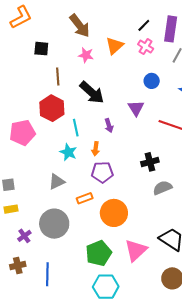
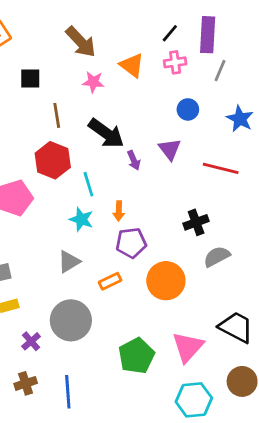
orange triangle: (115, 46) -> (132, 65), turned -36
pink cross: (146, 47) -> (175, 62), turned -35
purple arrow: (109, 126) -> (134, 160), moved
orange circle: (114, 213) -> (166, 281), moved
cyan hexagon: (106, 287) -> (194, 400), moved

